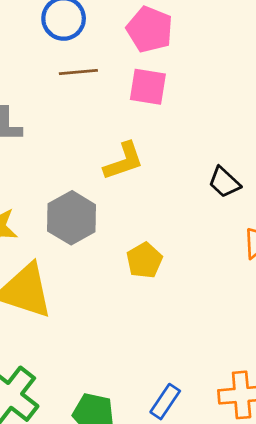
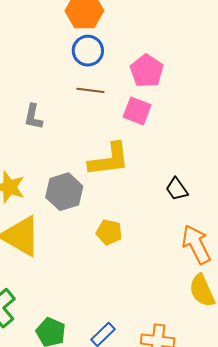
yellow L-shape: (124, 161) -> (109, 160), size x1.4
yellow pentagon: (144, 260) -> (109, 232), turned 30

